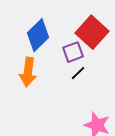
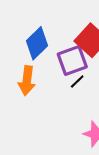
purple square: (73, 52) -> (72, 60), size x1.4

